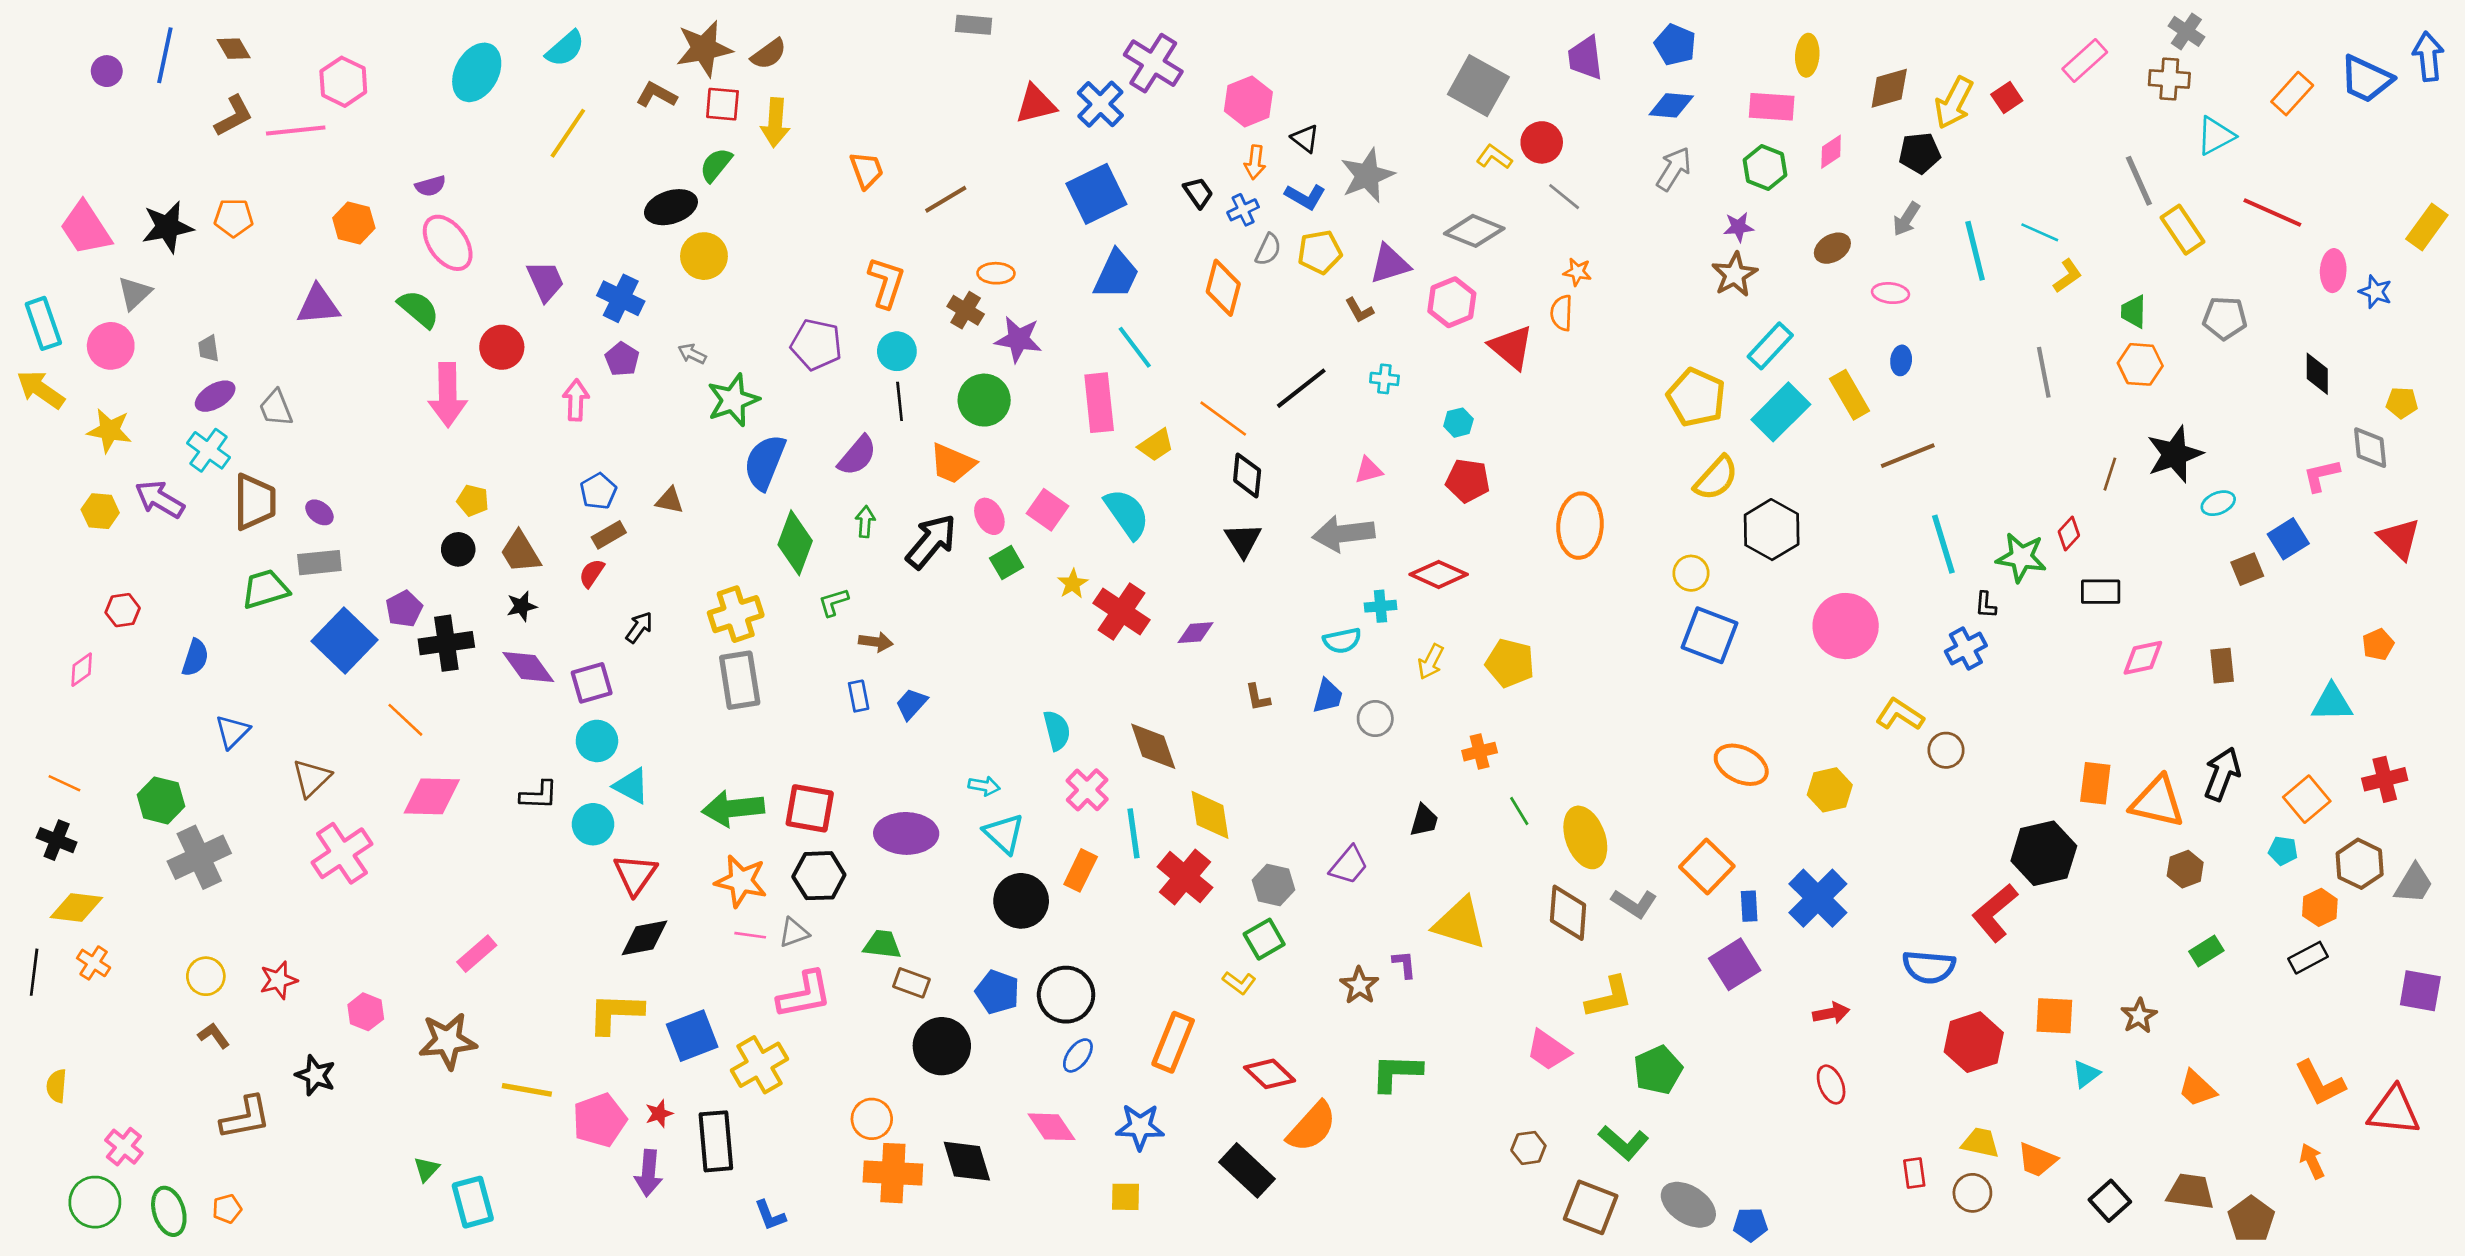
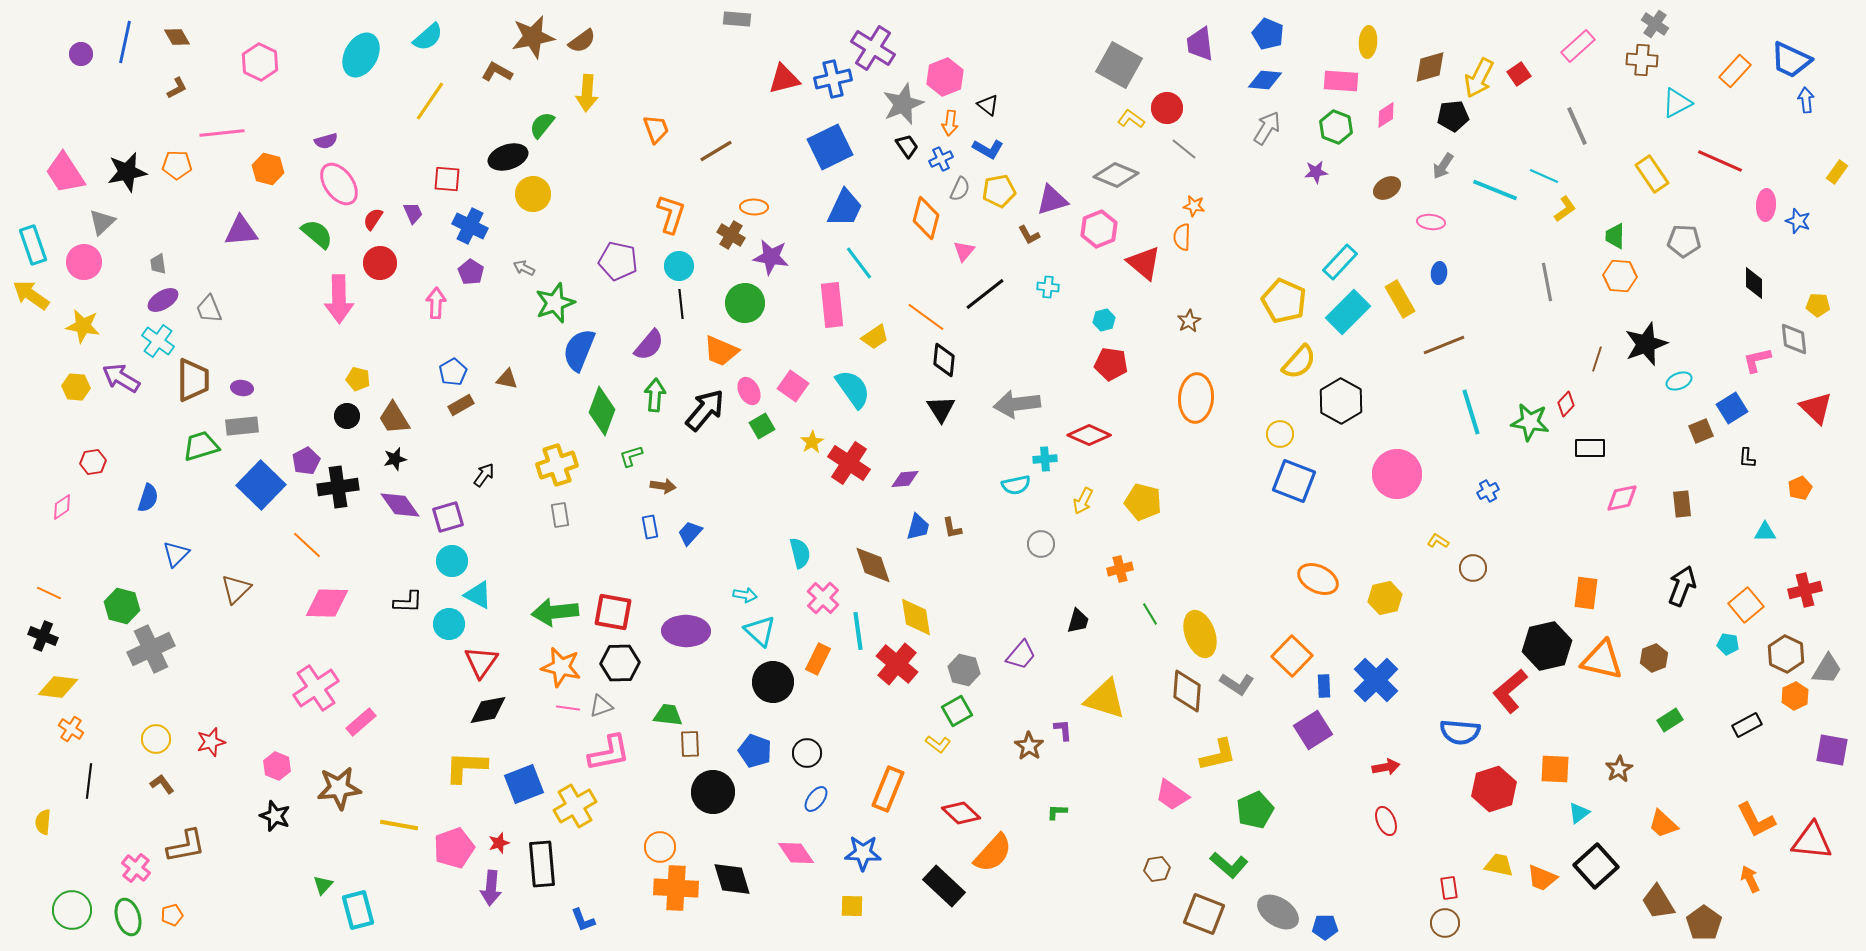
blue arrow: (2428, 57) -> (1806, 100), moved, size x0.7
red square: (722, 104) -> (447, 179), moved
blue cross: (1100, 104) -> (833, 79), turned 33
brown L-shape: (234, 116) -> (177, 88), size x0.7
pink line: (296, 131) -> (222, 133), moved
gray star: (1367, 175) -> (903, 104), moved
gray line: (2139, 181) -> (1577, 126), moved
yellow rectangle: (2427, 227) -> (1837, 172), size x0.7
cyan line: (1975, 251) -> (1495, 190), turned -54
brown star: (1735, 275) -> (1189, 321), moved, size x0.7
purple trapezoid: (545, 281) -> (413, 213), size x0.7
pink triangle: (1369, 470) -> (964, 251), moved, turned -35
purple ellipse: (319, 512) -> (242, 388), turned -30
green arrow: (865, 522) -> (655, 395), size x1.4
red semicircle: (592, 573) -> (373, 219), moved
black L-shape: (1986, 605) -> (1747, 458), moved
blue cross: (1966, 648) -> (1488, 491), size x0.7
gray rectangle: (740, 680) -> (560, 515), size x0.6
blue trapezoid: (1328, 696) -> (918, 527), moved
cyan triangle: (2332, 703) -> (1765, 532), size x0.7
yellow L-shape: (1900, 715) -> (1438, 541), size x0.6
orange triangle: (2157, 802) -> (1602, 660), moved
pink cross: (342, 853) -> (316, 688), moved
orange hexagon: (2320, 907) -> (1795, 696), moved
black line: (34, 972) -> (89, 781), moved
brown rectangle: (911, 983) -> (690, 744), turned 68
black circle: (1066, 995) -> (807, 753), size x0.7
green L-shape: (1396, 1073) -> (1057, 812), size x0.5
black star: (316, 1075) -> (275, 816), moved
pink cross: (124, 1147) -> (136, 868), moved
brown trapezoid: (2190, 1192) -> (1658, 902), turned -129
brown circle: (1972, 1193) -> (1445, 923), moved
black square: (2110, 1201) -> (1596, 866), moved, size x1.4

